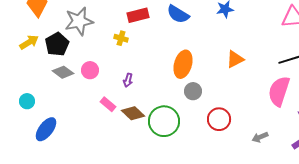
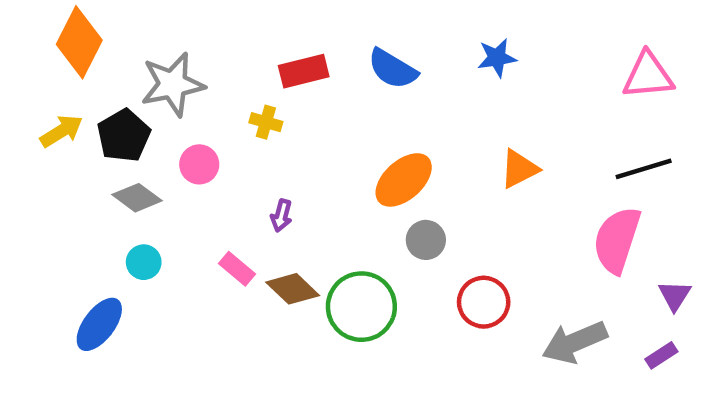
orange ellipse: (183, 64) -> (404, 180), turned 32
pink circle: (90, 70) -> (199, 164), moved
cyan circle: (27, 101) -> (144, 262), moved
gray arrow: (260, 137) -> (575, 342), size x1.8

